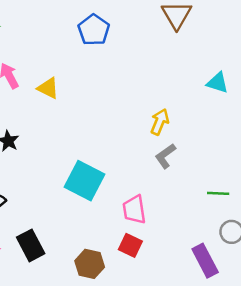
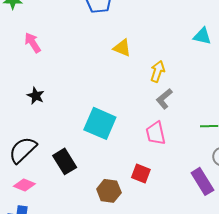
yellow triangle: (48, 88) -> (122, 48), moved
pink trapezoid: (134, 210) -> (156, 133), moved
black rectangle: (31, 245) -> (65, 161), moved

